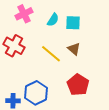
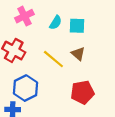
red pentagon: (78, 85) -> (82, 92), turned 30
blue hexagon: (36, 93) -> (26, 88), moved

